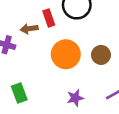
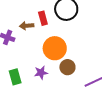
brown circle: (101, 55) -> (67, 67), moved
purple star: (75, 98) -> (41, 73), moved

